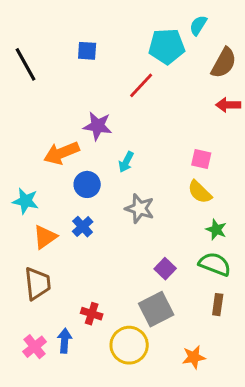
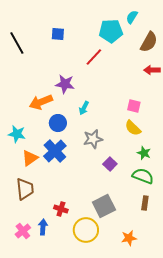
gray star: (140, 209) -> (93, 139), turned -30
blue cross: (83, 227) -> (55, 151), size x1.6
purple square: (165, 269) -> (110, 164), moved

